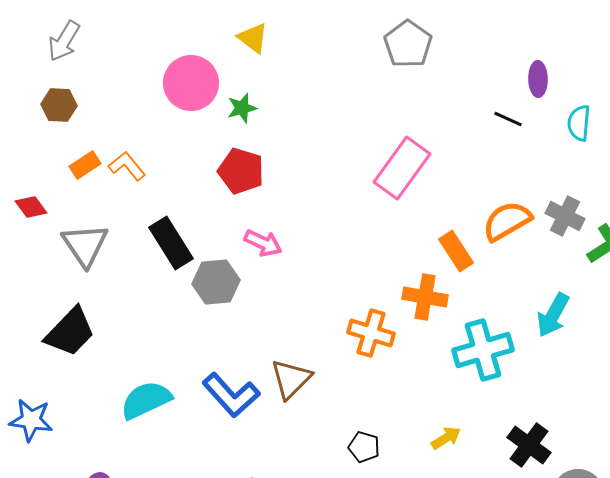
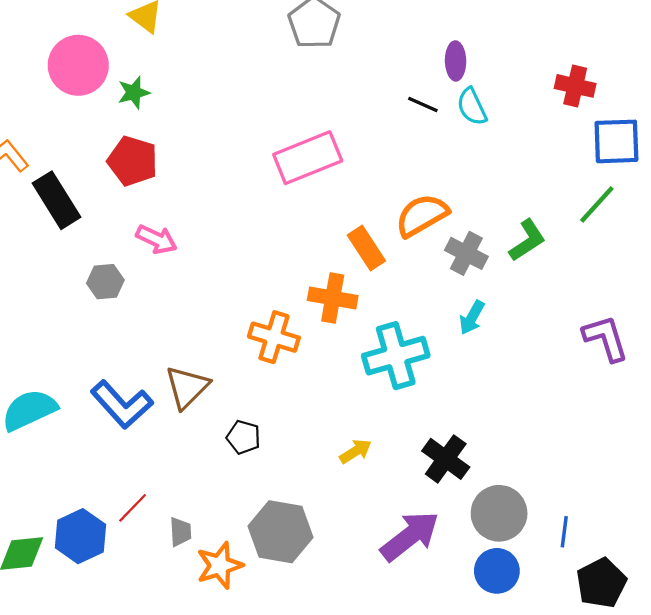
cyan semicircle: (579, 123) -> (472, 107), moved, turned -30
pink rectangle: (402, 168) -> (308, 158), turned 32
gray cross: (565, 216) -> (466, 253), moved
black rectangle: (171, 243) -> (56, 200), moved
gray hexagon: (216, 282) -> (105, 282), size x0.7
cyan arrow: (553, 315) -> (472, 318), size x0.7
black pentagon: (364, 447) -> (244, 437), moved

